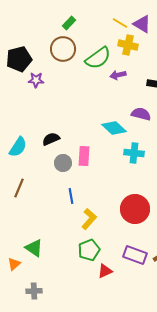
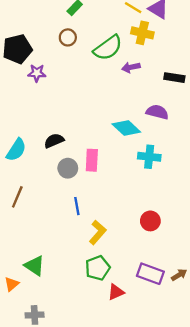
brown circle: (63, 49) -> (68, 37), size x0.6
red circle: (135, 209) -> (150, 221), size x0.6

